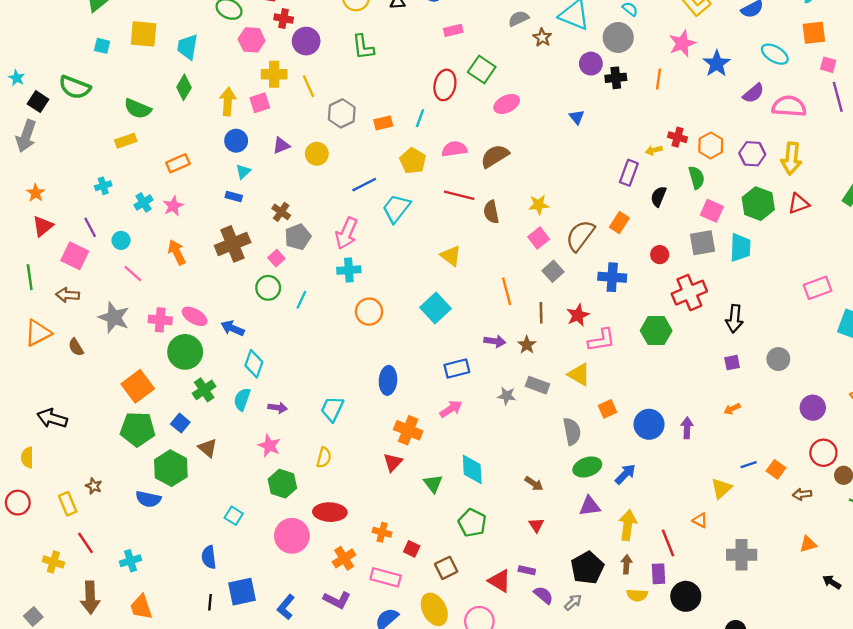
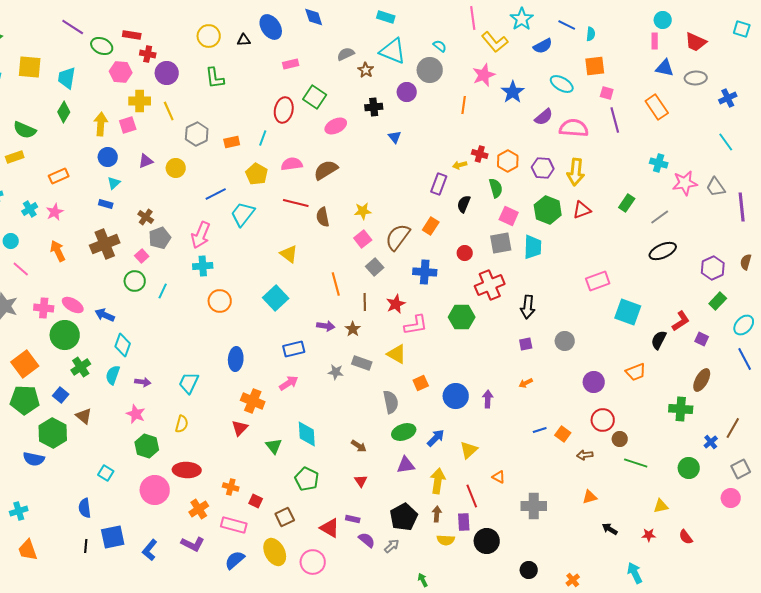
black cross: (616, 78) -> (374, 107), moved
yellow triangle: (721, 488) -> (469, 450), moved

